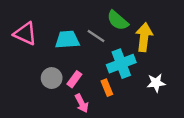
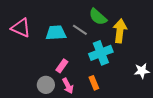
gray circle: (52, 78) -> (46, 85), moved
white star: (156, 83) -> (142, 71), moved
orange rectangle: (107, 88) -> (94, 83), moved

